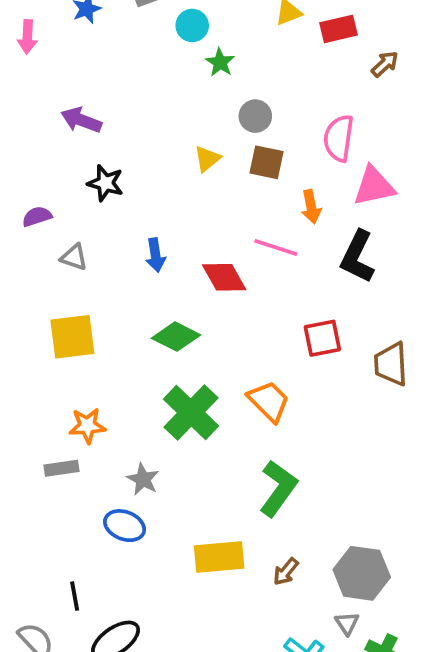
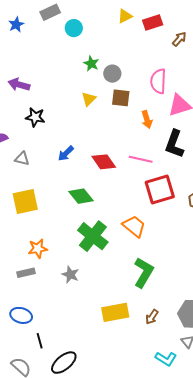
green star: (220, 62) -> (91, 64), moved
pink line: (276, 248) -> (141, 159), moved
blue arrow: (156, 255) -> (66, 153), turned 60
green diamond: (176, 337) -> (81, 196), turned 30
red square: (322, 338) -> (160, 190), size x1.4
blue ellipse: (125, 526) -> (21, 315), moved

